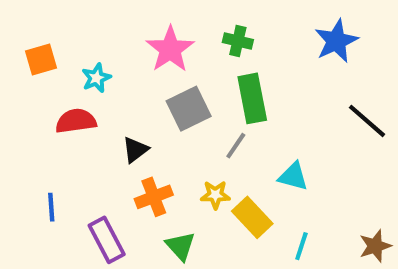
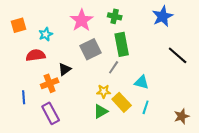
orange cross: (154, 197) -> (50, 83), moved
green triangle: (180, 246) -> (101, 111), moved, turned 42
cyan line: (301, 246) -> (146, 107), moved

